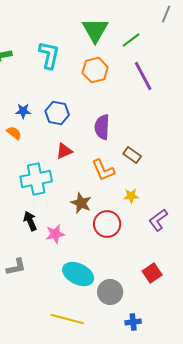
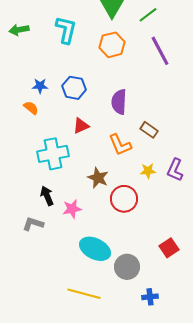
purple L-shape: (158, 220) -> (175, 170), moved, turned -30
gray L-shape: (16, 267) -> (33, 224), moved, turned -150

